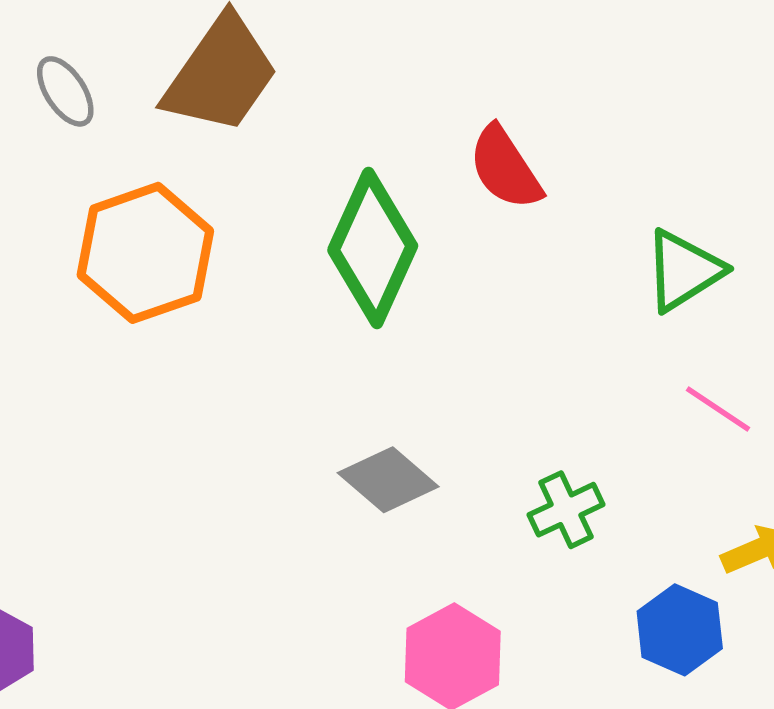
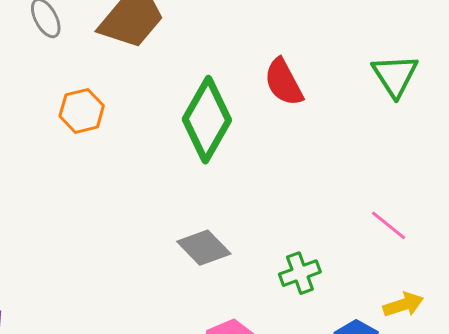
orange hexagon: (145, 253) -> (82, 111), size x0.6
green triangle: (684, 270) -> (395, 75), moved, turned -36

